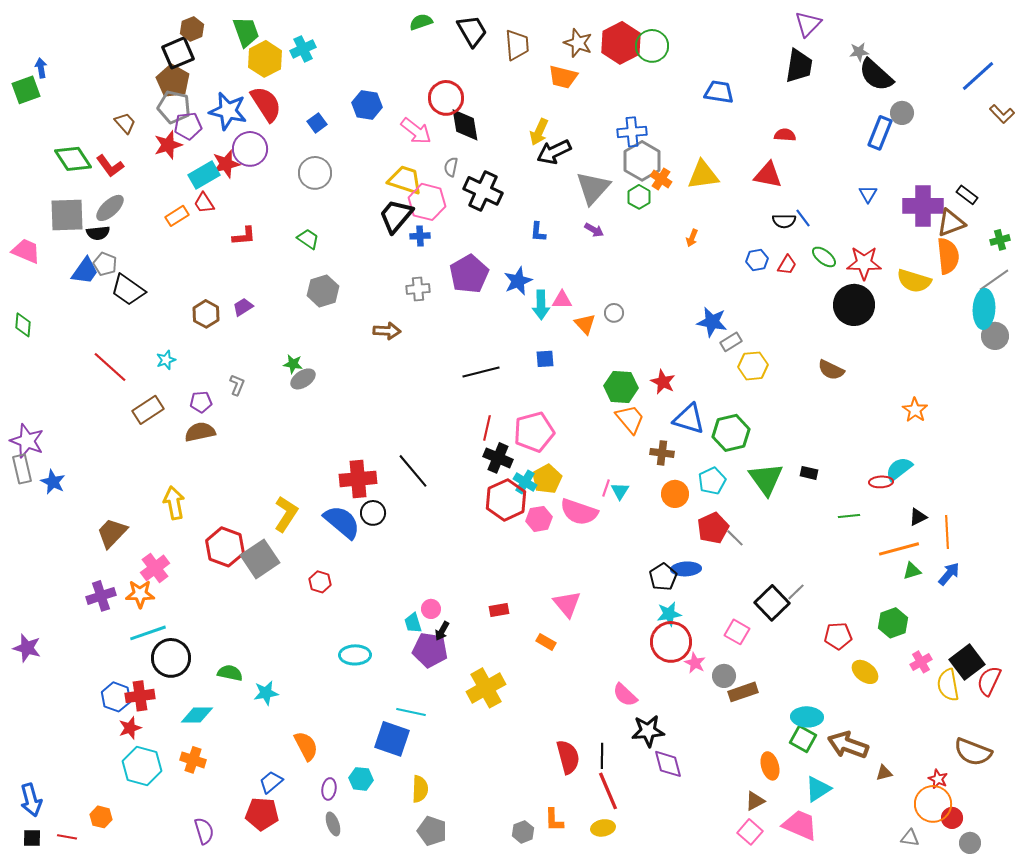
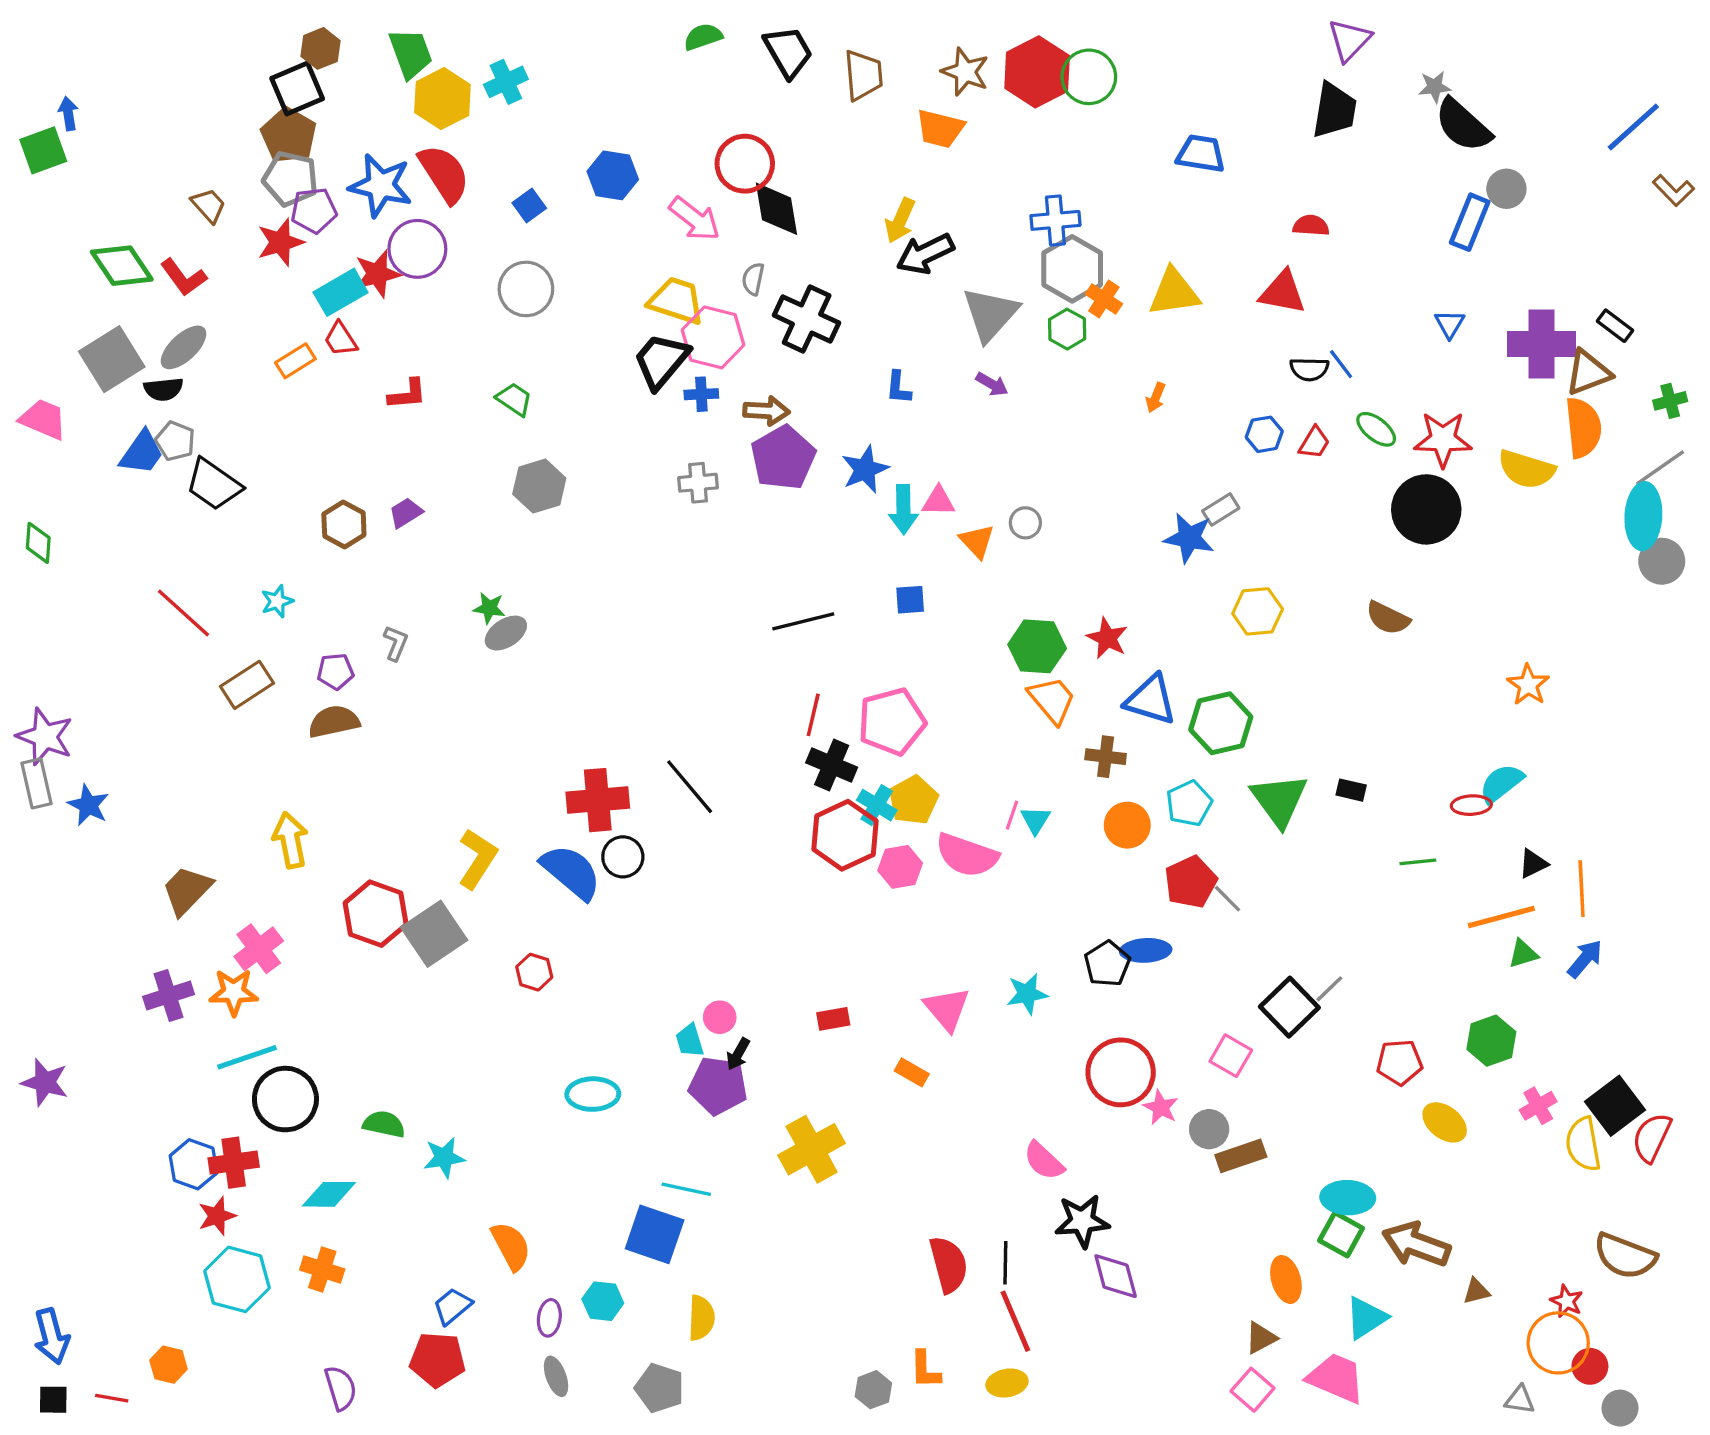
gray square: (67, 215) -> (112, 359), turned -30
brown arrow: (387, 331) -> (766, 411), moved
gray rectangle: (731, 342) -> (1221, 509), moved
cyan star: (669, 614) -> (1027, 994), moved
gray pentagon: (432, 831) -> (660, 1388), moved

